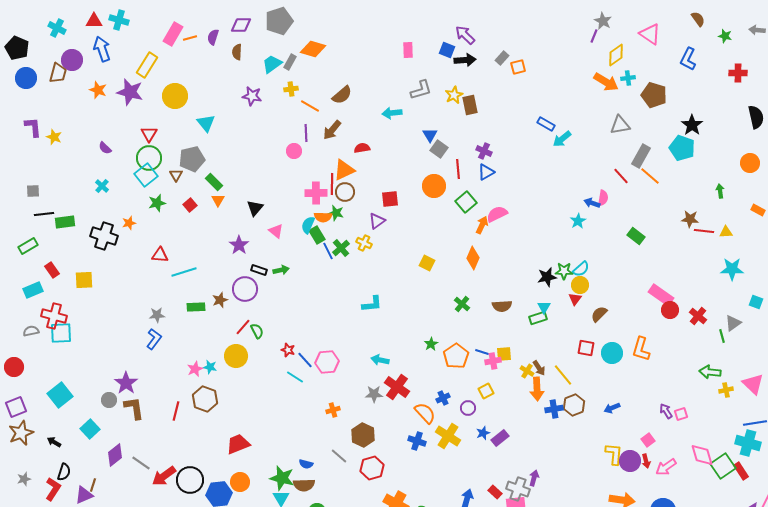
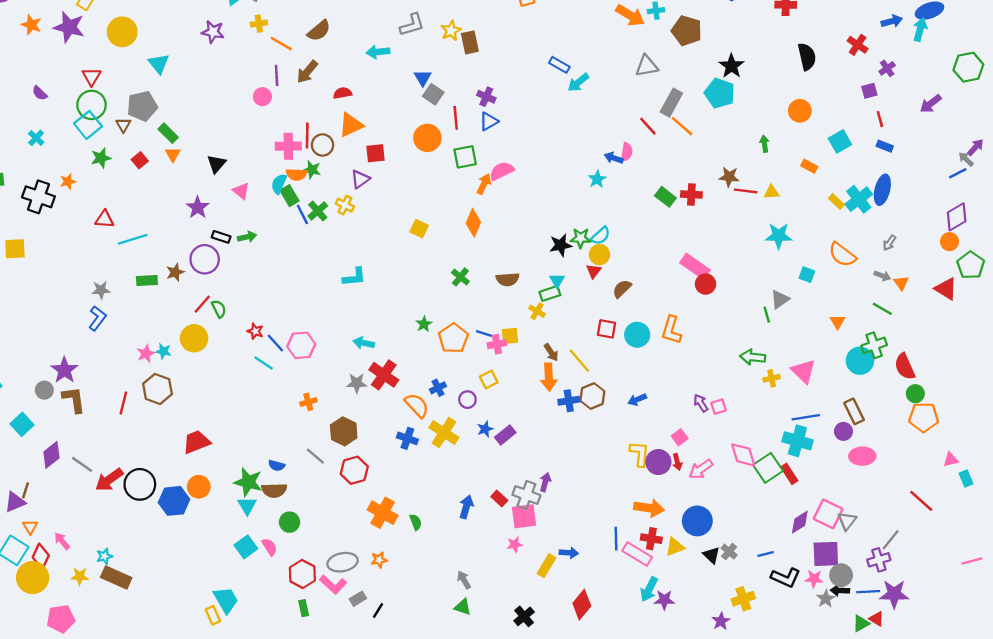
orange triangle: (344, 170) -> (351, 125), moved
green square: (466, 202) -> (465, 157), turned 30
red cross: (698, 316) -> (691, 194), moved, turned -36
yellow cross: (527, 371) -> (537, 311), moved

